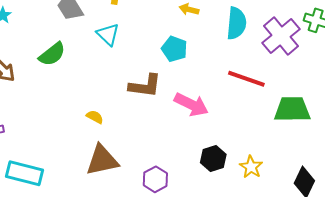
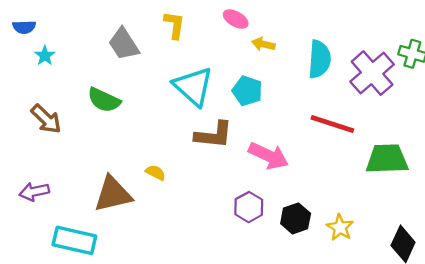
cyan triangle: (108, 34) -> (193, 86), moved, size x1.5
green semicircle: (52, 54) -> (104, 100), turned 64
brown triangle: (102, 160) -> (113, 194), moved
purple hexagon: (155, 179) -> (249, 207), moved

